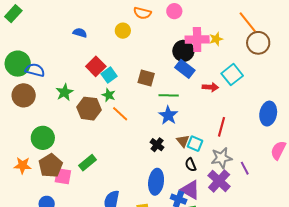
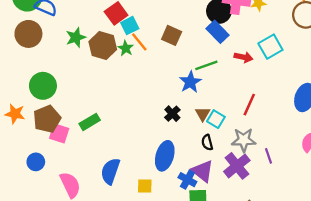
green line: (169, 95) -> (206, 65), moved, turned -30
brown hexagon: (89, 109) -> (103, 45), moved
orange line: (120, 114) -> (139, 42), moved

